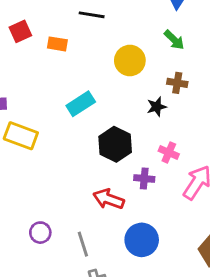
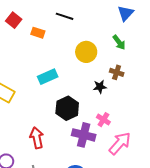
red square: (20, 31) -> (14, 20), turned -35
purple cross: (144, 178) -> (84, 135), size x1.6
red arrow: (109, 199) -> (37, 138), moved, turned 50

